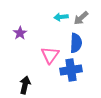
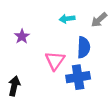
gray arrow: (81, 18) -> (99, 20), moved
black arrow: (25, 85) -> (14, 86), moved

